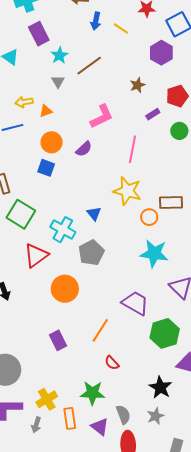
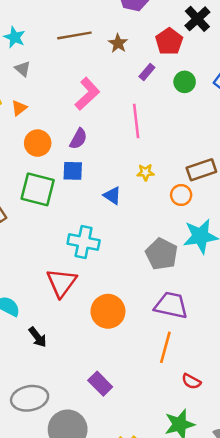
brown line: (89, 66) -> (74, 35), moved, turned 44
blue square: (46, 168) -> (73, 171), moved
yellow star: (127, 191) -> (145, 172), size x0.5
green square: (21, 214) -> (38, 189), moved
blue triangle: (94, 214) -> (112, 196), moved
gray pentagon: (91, 253) -> (162, 254), moved
purple trapezoid: (135, 303) -> (171, 305), moved
purple rectangle: (58, 340) -> (100, 384), moved

